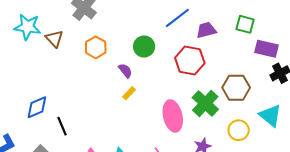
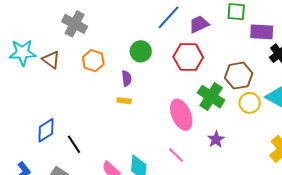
purple semicircle: (125, 71) -> (127, 78), turned 42
yellow rectangle: (129, 93) -> (124, 101), moved, turned 64
yellow circle: (239, 130) -> (250, 103), moved

